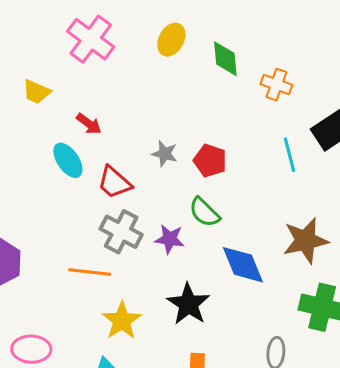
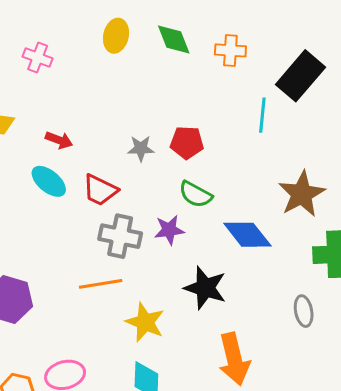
pink cross: (91, 39) -> (38, 57), size x0.6
cyan line: (289, 155) -> (262, 115), turned 36

